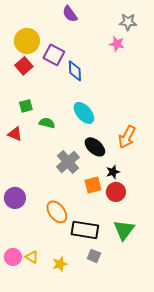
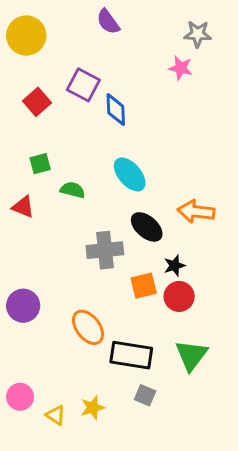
yellow circle: (27, 41) -> (26, 36), moved
orange arrow: (127, 137) -> (196, 212), turned 70
gray cross: (68, 162) -> (105, 250), turned 35
yellow triangle: (32, 257) -> (56, 415), moved

